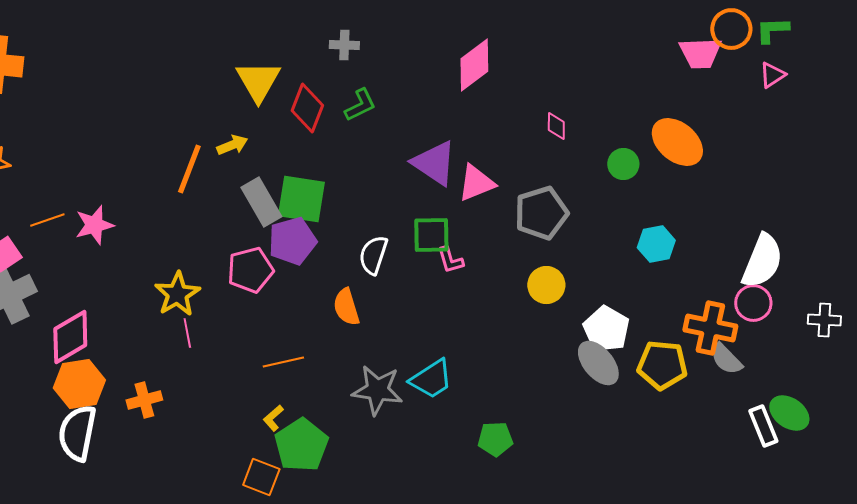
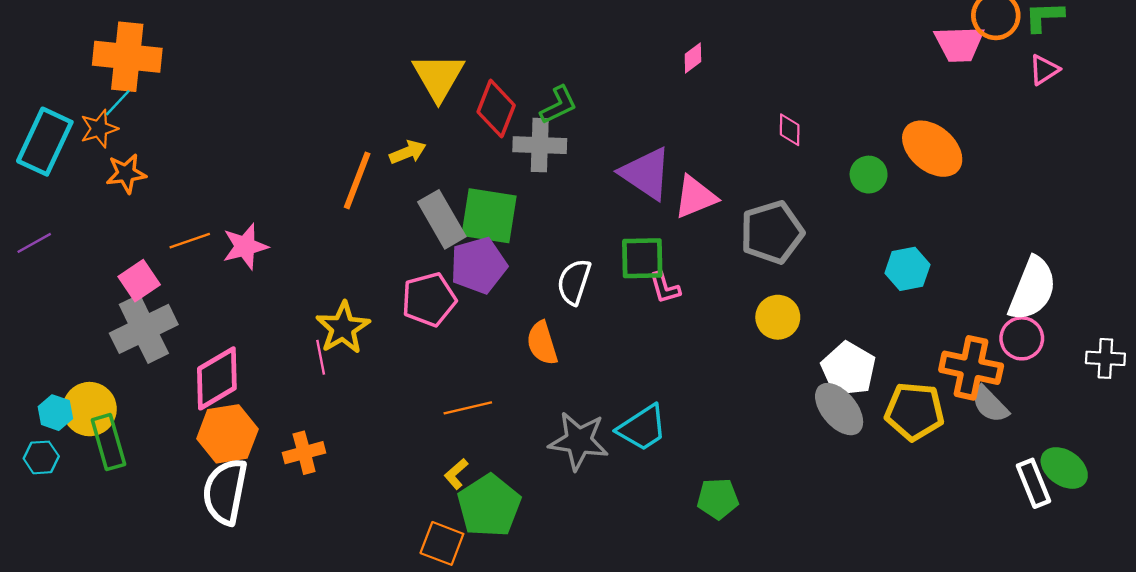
gray cross: (344, 45) -> (540, 145), moved, size x1.5
pink diamond: (474, 65) -> (693, 58), size x0.5
pink line: (187, 333) -> (321, 357), moved

